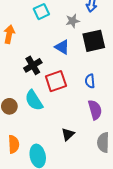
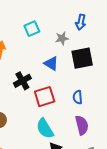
cyan semicircle: (34, 100) -> (45, 129), moved

